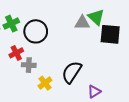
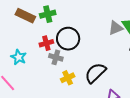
gray triangle: (82, 23) -> (116, 28), turned -35
black circle: (36, 31) -> (68, 39), moved

